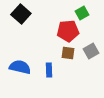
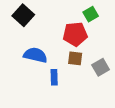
gray square: (91, 51) -> (101, 67), moved
blue semicircle: (20, 67) -> (35, 55), moved

